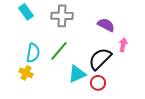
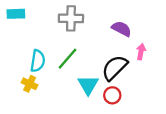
cyan rectangle: (26, 12) -> (16, 14), moved, turned -56
cyan triangle: (77, 74) -> (88, 85), turned -36

